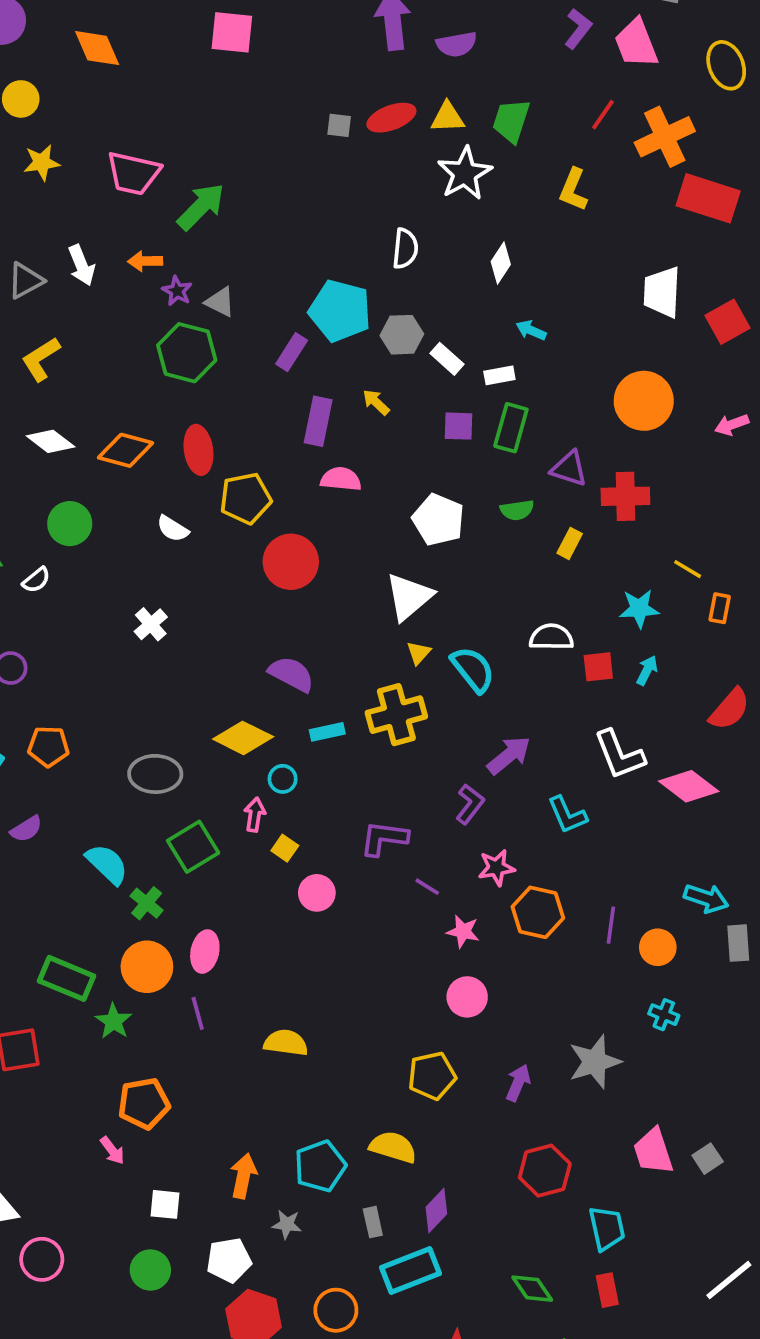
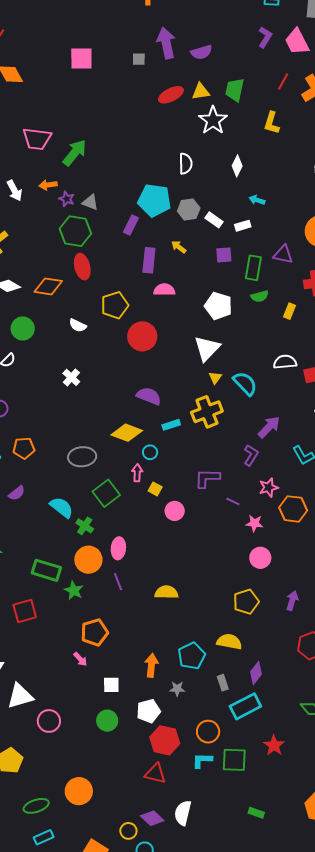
gray square: (339, 125) -> (139, 59), moved
green rectangle: (511, 428) -> (253, 268), moved
red ellipse: (198, 450) -> (82, 267), moved
purple triangle: (569, 469) -> (283, 254), moved

